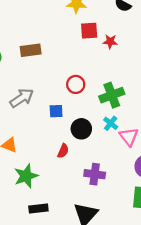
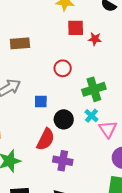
red circle: (76, 84) -> (63, 68), moved
red semicircle: (63, 151) -> (46, 139), size x1.6
purple cross: (95, 174) -> (63, 161), moved

